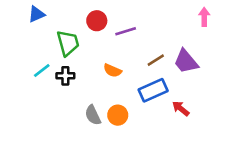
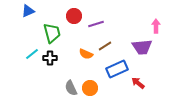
pink arrow: (204, 17) -> (156, 26), moved
brown line: (156, 60) -> (105, 46), moved
purple trapezoid: (186, 61) -> (142, 47), turned -55

